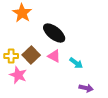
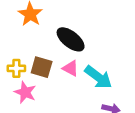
brown square: (31, 55) -> (42, 67), turned -30
cyan arrow: (76, 63) -> (98, 77), size x1.6

